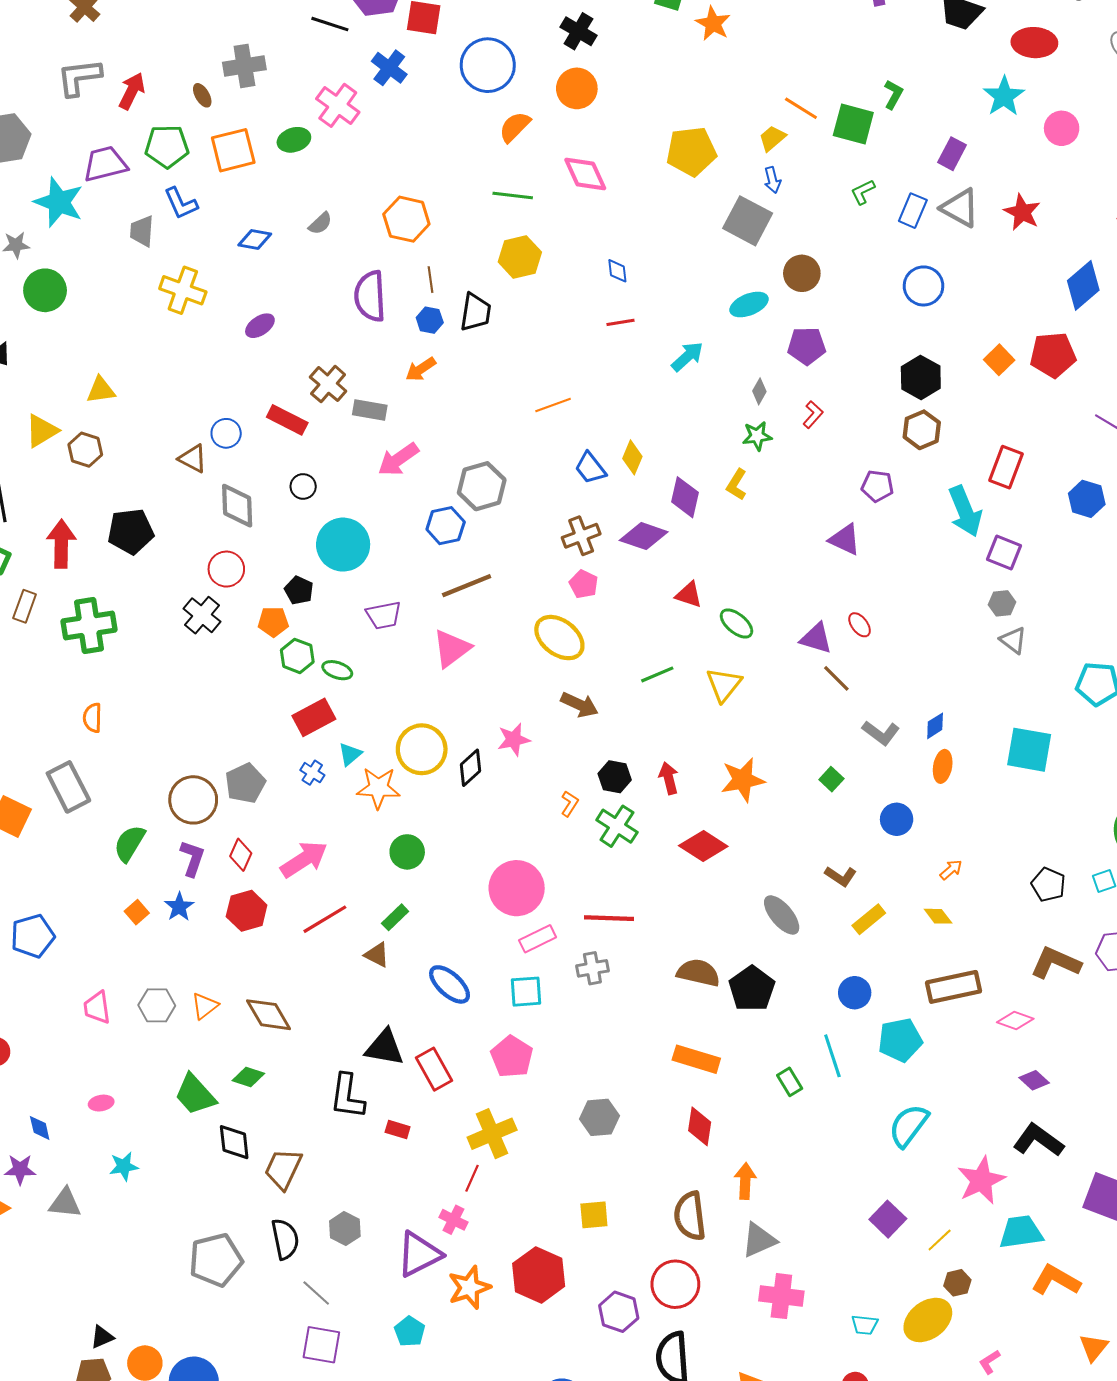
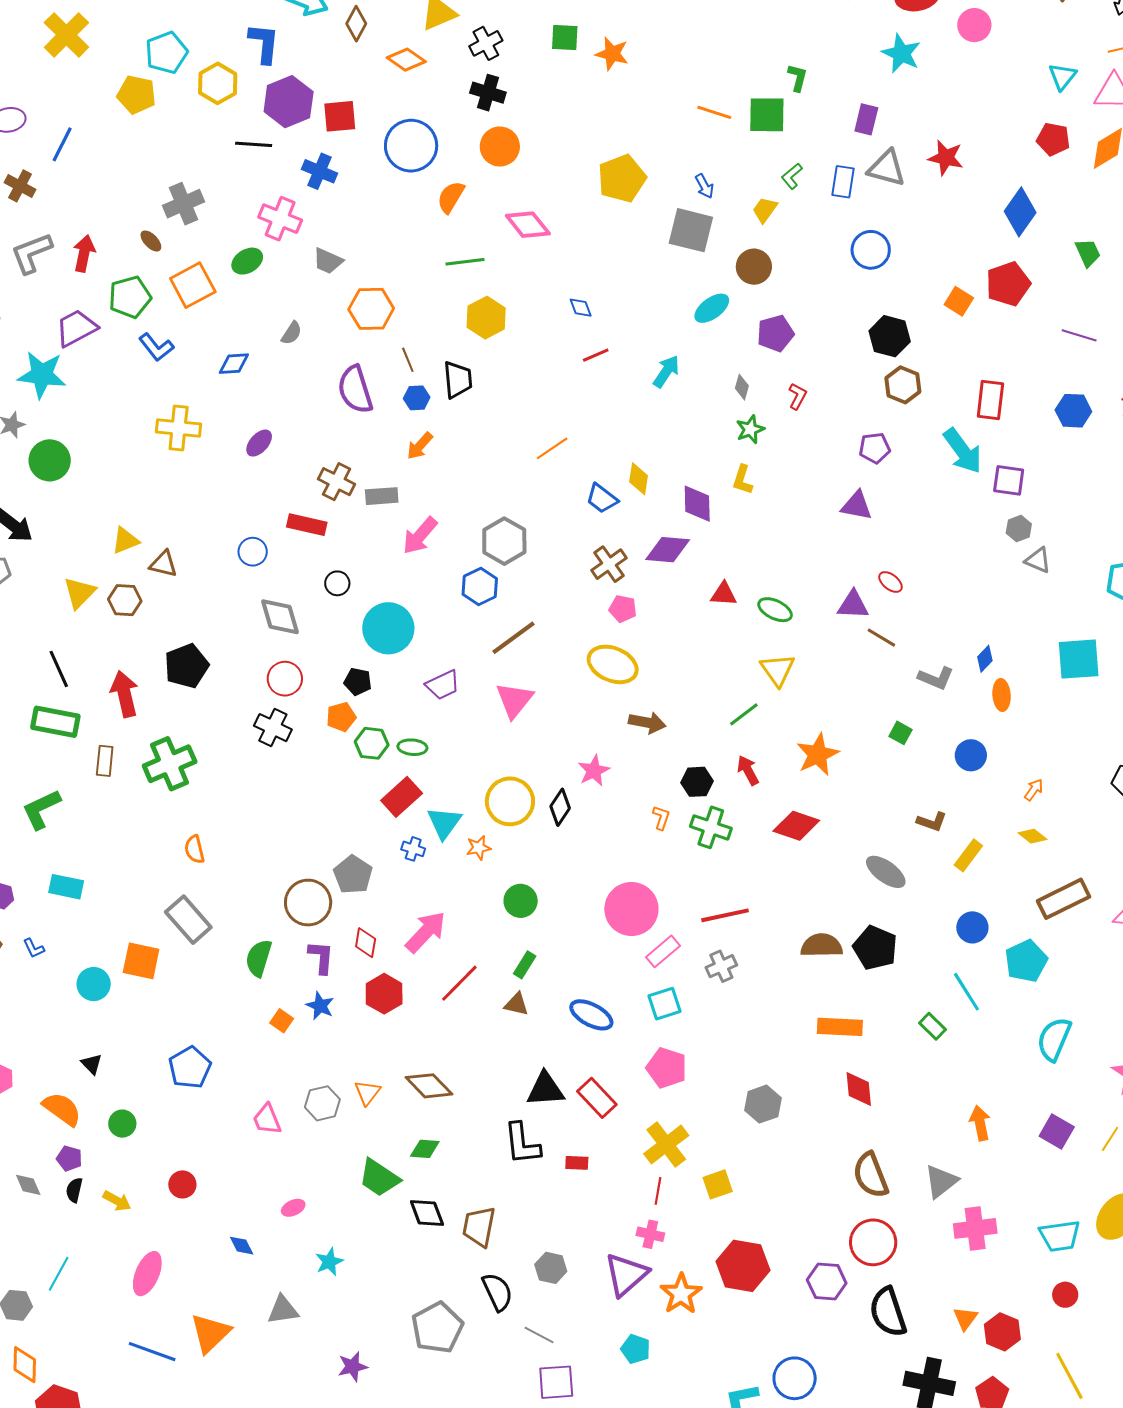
pink circle: (1062, 128) -> (974, 25), moved
yellow trapezoid: (772, 138) -> (765, 210), moved
gray trapezoid: (142, 231) -> (328, 261), moved, turned -56
brown triangle: (193, 459) -> (163, 564), moved
green line: (657, 674) -> (744, 714), moved
cyan triangle: (350, 754) -> (444, 823), size x1.5
orange star: (378, 788) -> (479, 848), size x0.6
purple star: (20, 1169) -> (353, 1367), moved
orange arrow: (745, 1181) -> (980, 1123), moved
yellow square: (594, 1215) -> (718, 1184), moved
cyan trapezoid: (865, 1325) -> (1060, 1236), size x1.6

